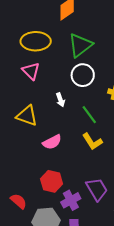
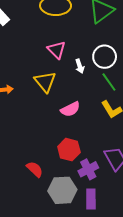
pink triangle: (31, 71) -> (57, 50), moved
white circle: (83, 75) -> (105, 57), moved
yellow triangle: (27, 116) -> (45, 82), turned 30

